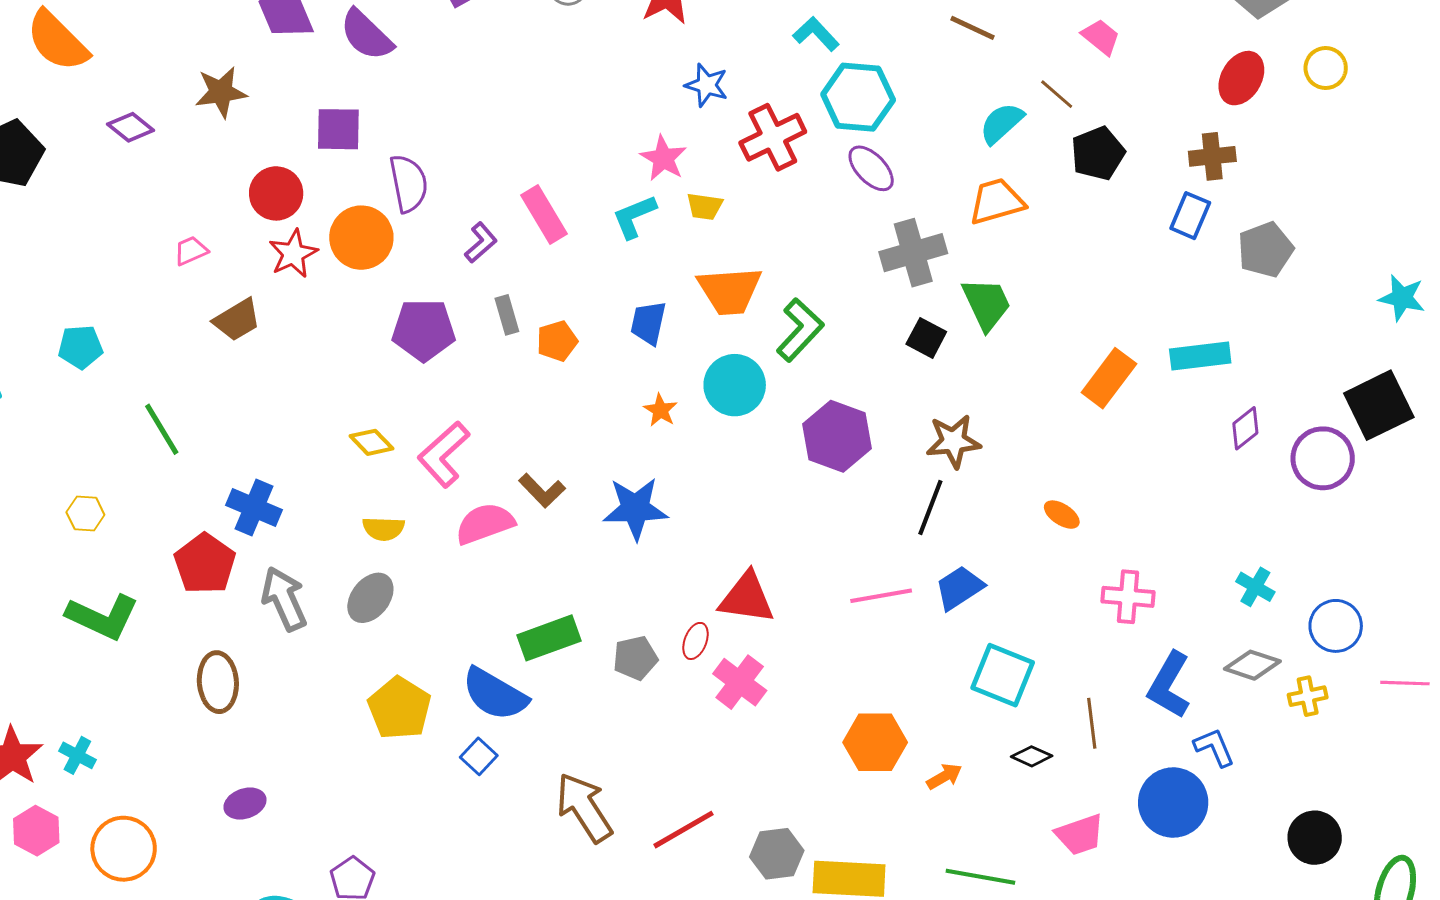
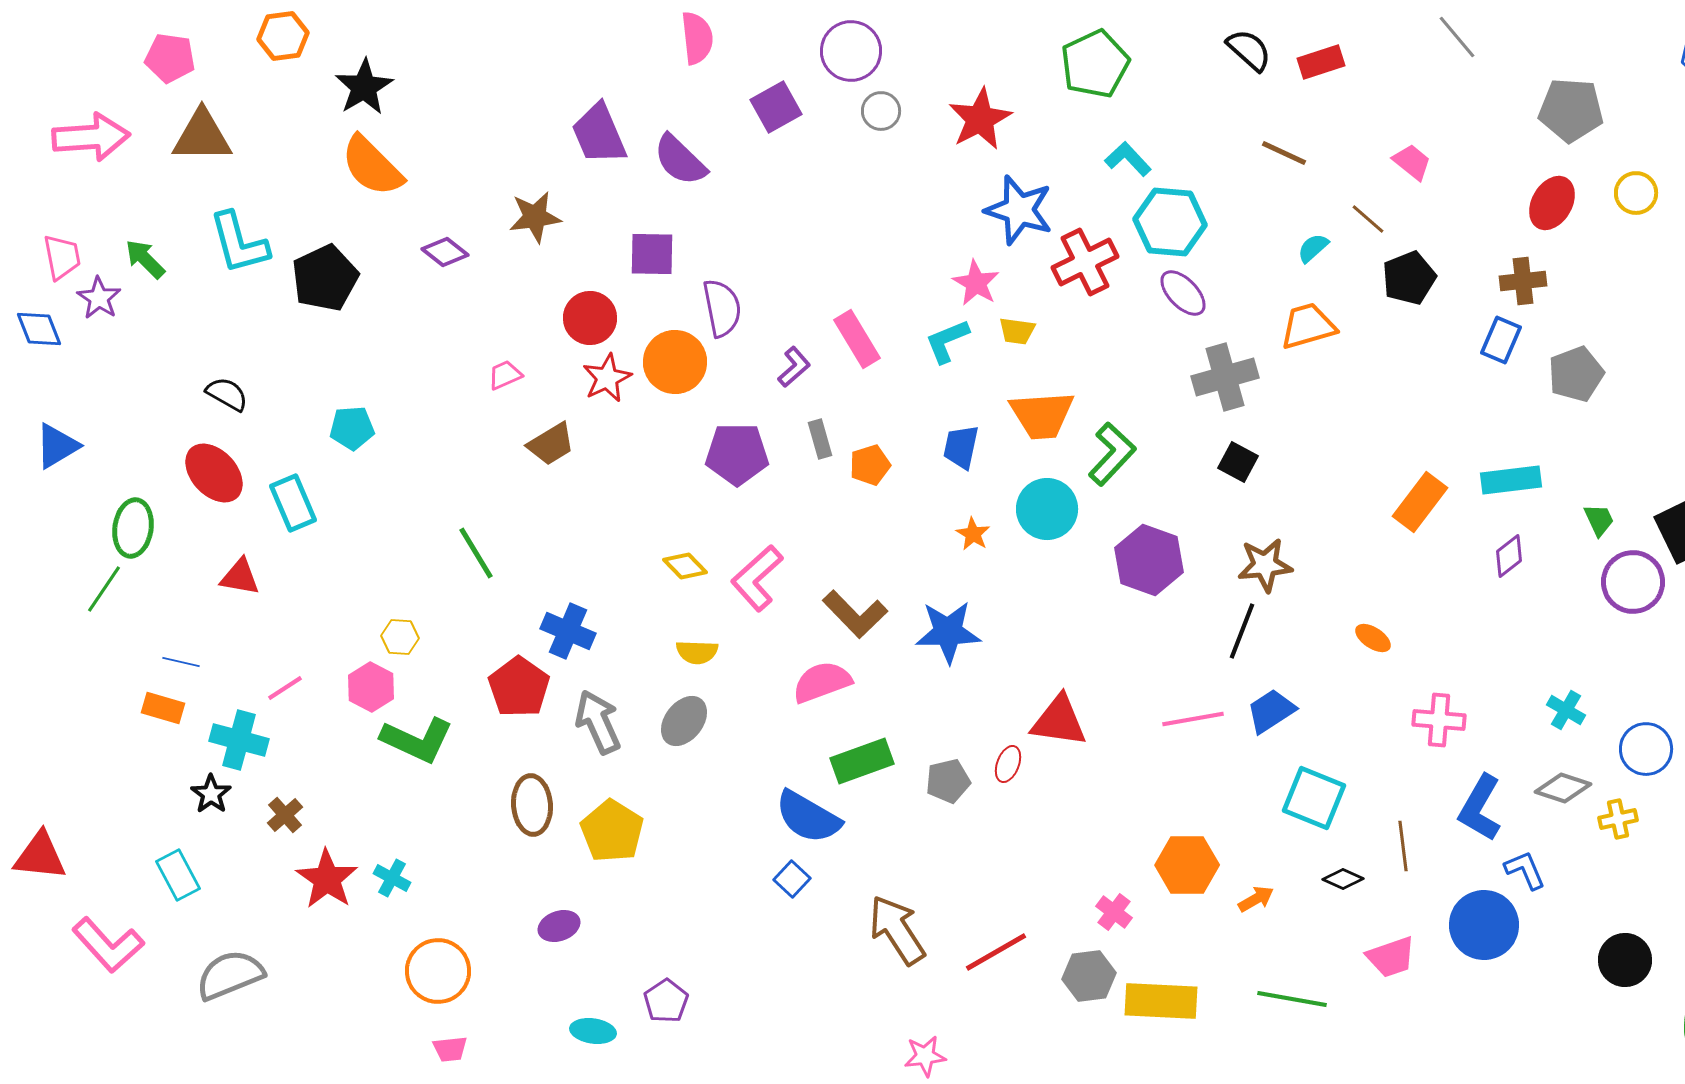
blue star: (707, 85) -> (1019, 210), size x1.6
cyan semicircle: (1002, 123) -> (1313, 248), size x0.7
green trapezoid: (987, 304) -> (1599, 520), moved, size x0.6
cyan pentagon: (80, 347) -> (352, 428), moved
purple diamond: (1245, 428) -> (1509, 556), moved
brown L-shape: (542, 490) -> (855, 614), size x1.4
pink semicircle: (485, 524) -> (822, 682), moved
pink cross: (740, 682) -> (1114, 912), moved, size x0.7
yellow pentagon: (400, 708) -> (612, 831), moved
pink hexagon: (36, 831) -> (371, 687), moved

